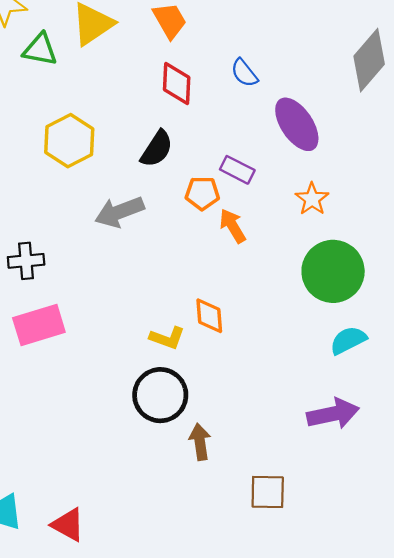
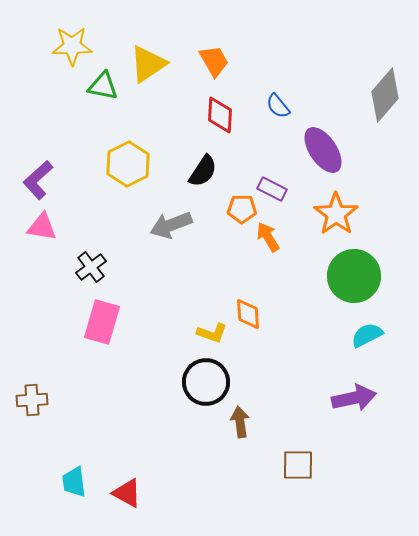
orange star: (312, 199) -> (336, 214), size x1.5
black cross: (26, 261) -> (91, 267), turned -32
pink rectangle: (39, 325) -> (102, 322), turned -57

